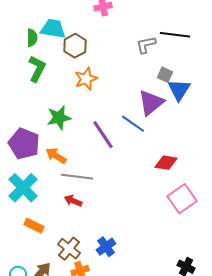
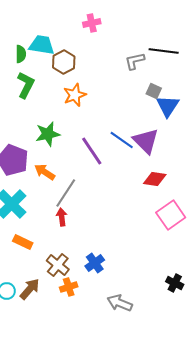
purple triangle: (151, 103) -> (146, 141), moved, turned -36
gray line: (77, 177) -> (66, 193), turned -64
red arrow: (73, 201) -> (62, 217), turned 60

